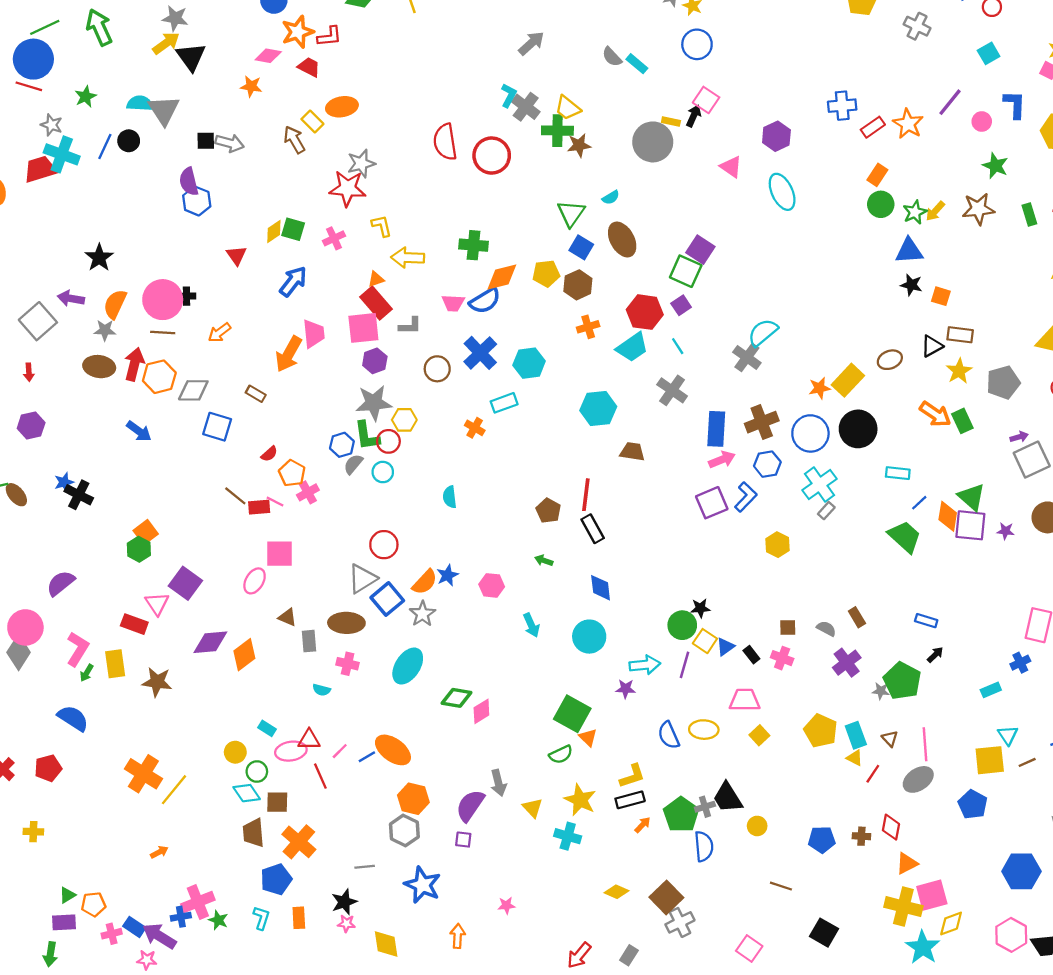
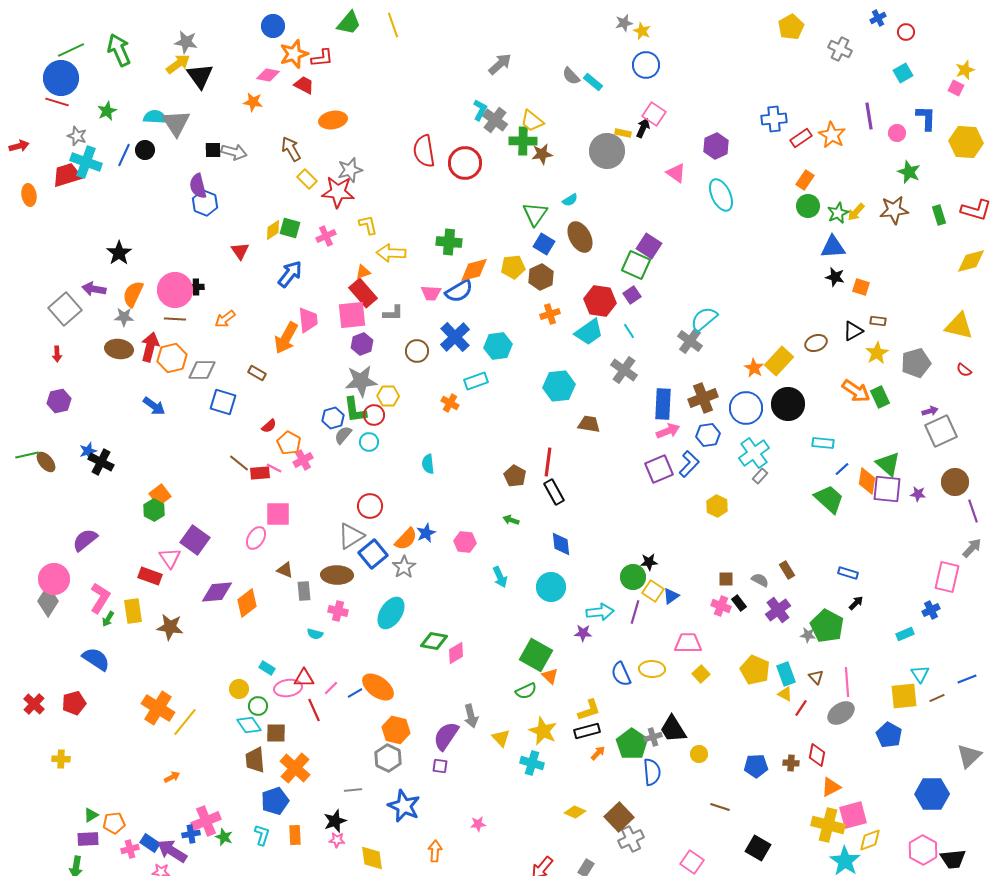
purple line: (950, 102) -> (869, 116), turned -48
yellow rectangle: (312, 121) -> (307, 179), moved
brown rectangle: (960, 335) -> (878, 321), size x0.7
orange star: (820, 388) -> (754, 368), turned -30
black rectangle: (751, 655) -> (739, 603), moved

